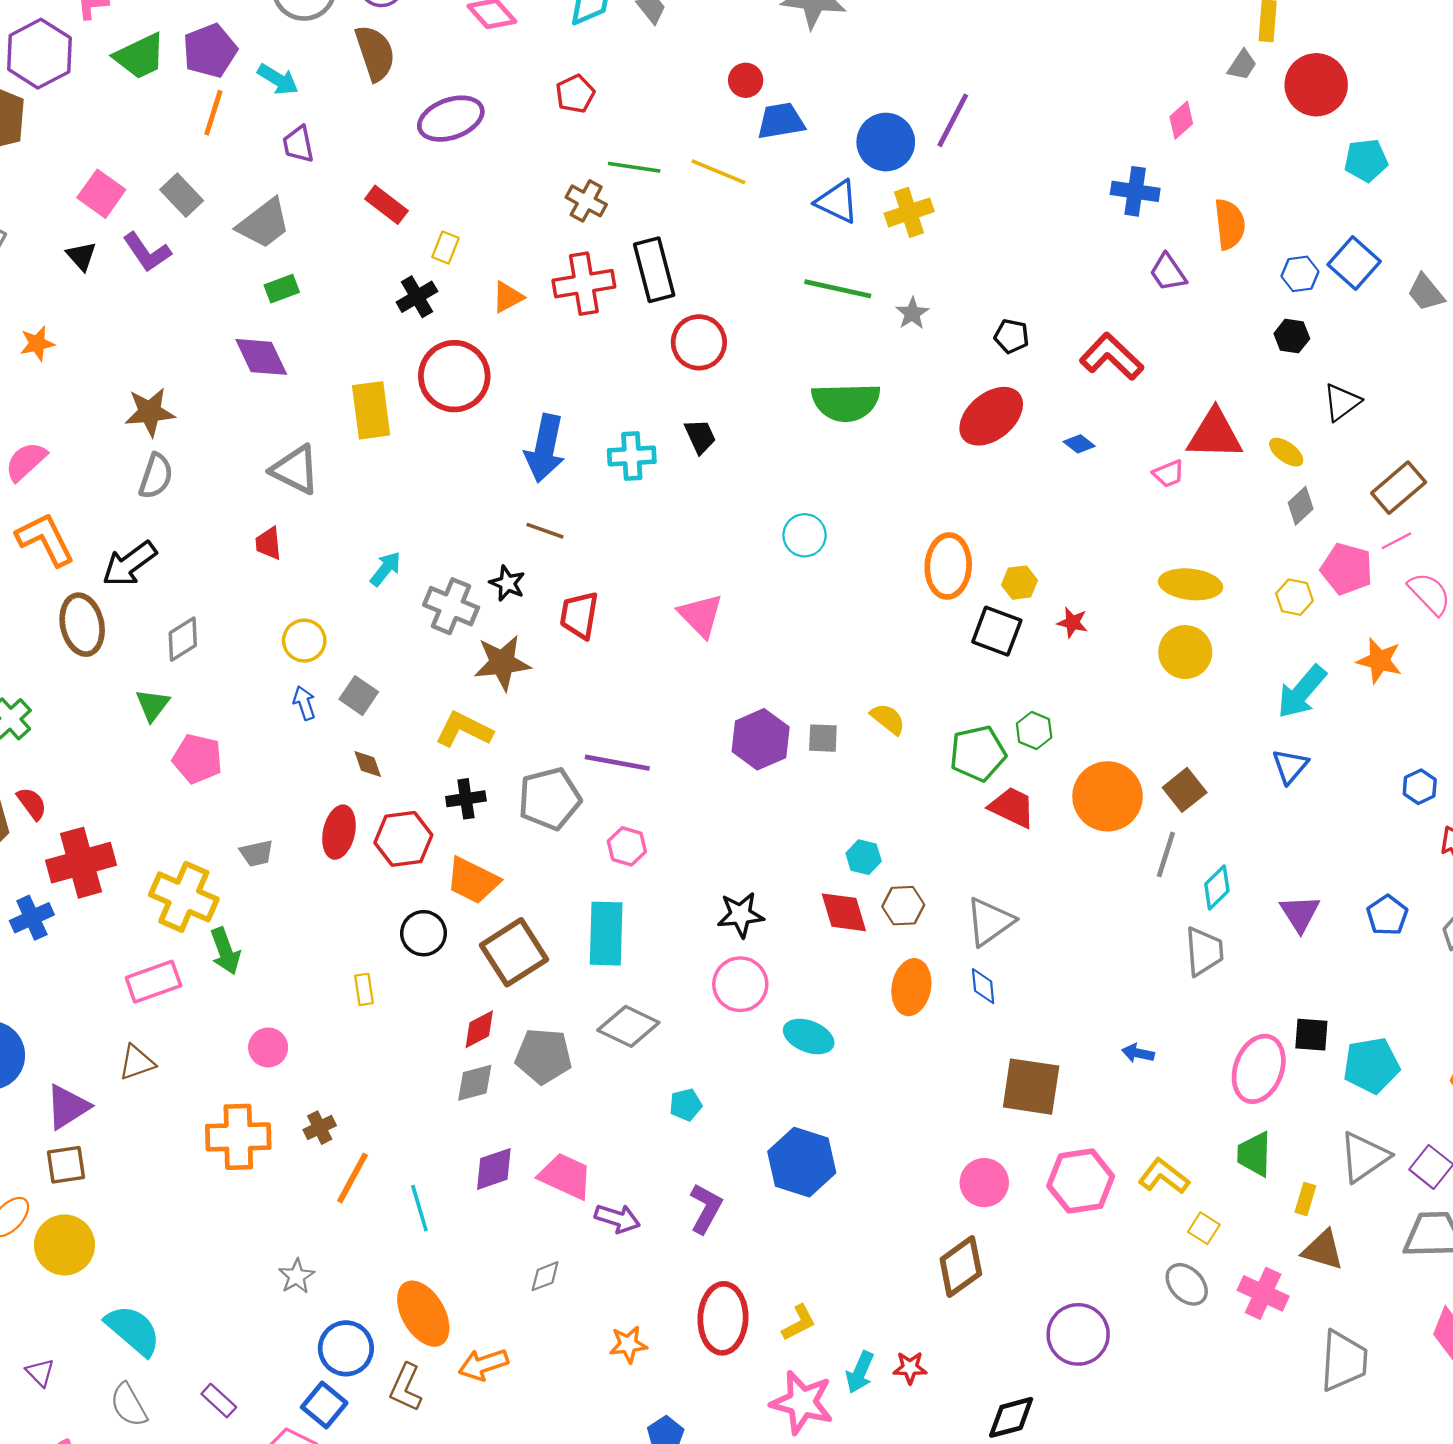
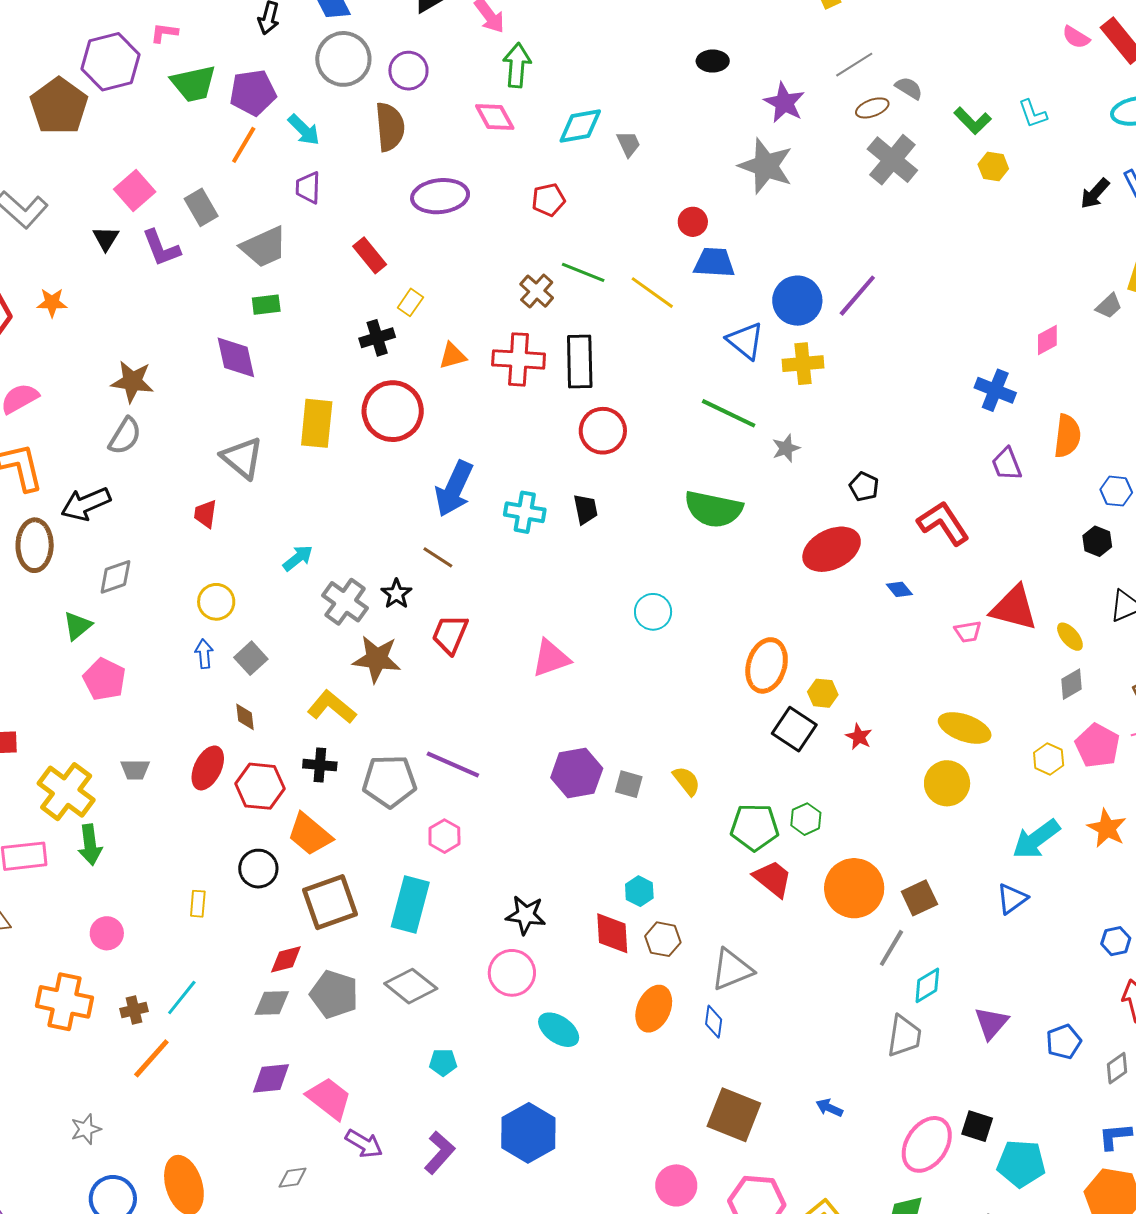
pink triangle: (701, 615) -> (551, 658), turned 42
cyan line: (419, 1208) -> (182, 997), moved, turned 42

